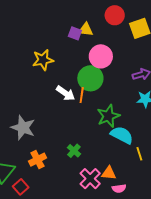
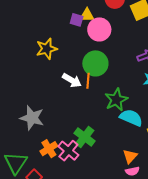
pink circle: (101, 56) -> (99, 29), moved
green cross: (74, 151) -> (85, 137), size x1.5
orange triangle: (109, 173) -> (130, 156), moved, turned -49
pink cross: (90, 179) -> (68, 151), moved

